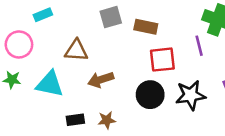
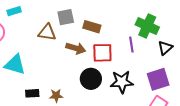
brown triangle: (76, 51) -> (47, 32), moved
brown arrow: (101, 80) -> (76, 48), moved, turned -150

